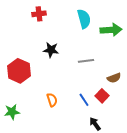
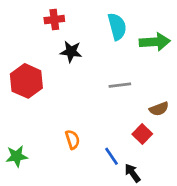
black star: (51, 50) -> (71, 52), moved
red hexagon: (19, 71) -> (26, 81), moved
blue line: (84, 100) -> (112, 156), moved

